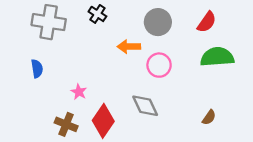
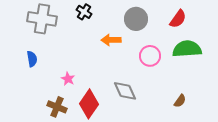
pink circle: (159, 65) -> (150, 56), moved

